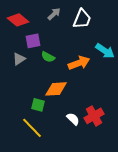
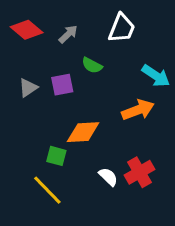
gray arrow: (54, 14) -> (68, 34), moved
purple square: (33, 41) -> (62, 85), moved
green semicircle: (48, 57) -> (92, 65), moved
orange arrow: (79, 63) -> (138, 110), moved

